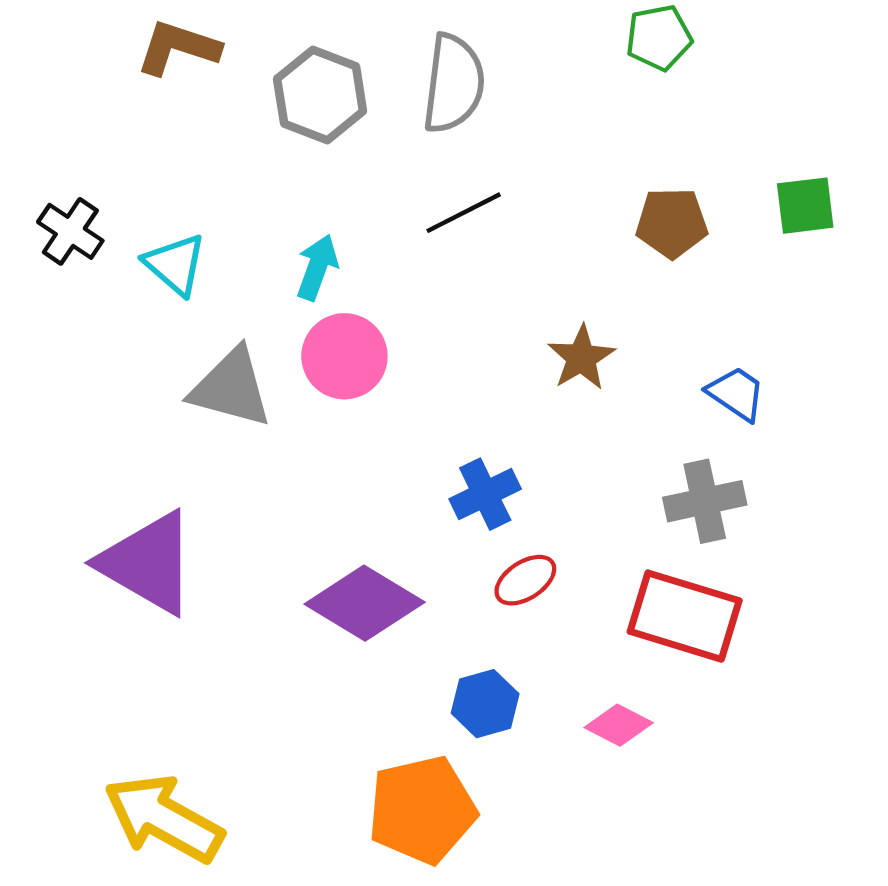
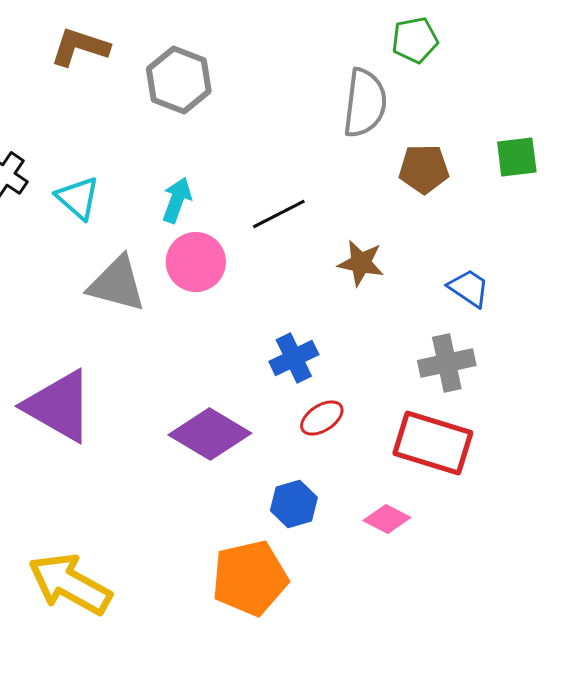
gray semicircle: (454, 84) -> (365, 103), moved
black line: (464, 213) -> (279, 214), moved
brown star: (581, 358) -> (361, 263), turned -30

